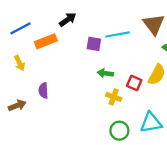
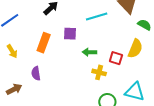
orange rectangle: (46, 41) -> (44, 43), moved, turned -42
purple square: (94, 44) -> (70, 34), moved
cyan triangle: (151, 123) -> (135, 92), turned 30

